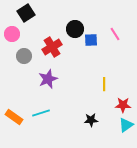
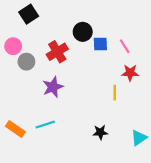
pink circle: (12, 34) -> (13, 46), moved
pink line: (115, 34) -> (125, 46), moved
red star: (123, 105) -> (130, 73), moved

